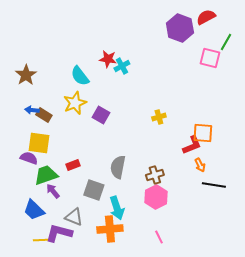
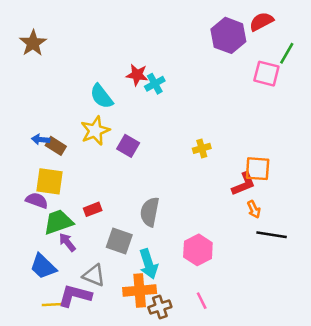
brown star: (26, 75) -> (33, 43), moved
brown cross: (155, 175) -> (160, 307), moved

